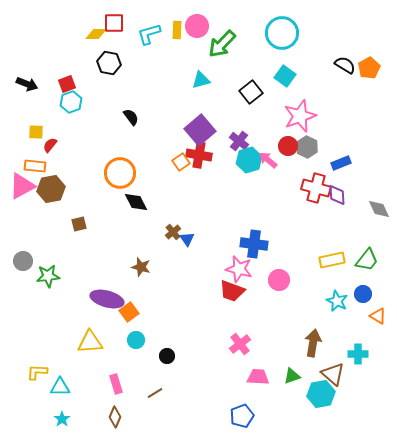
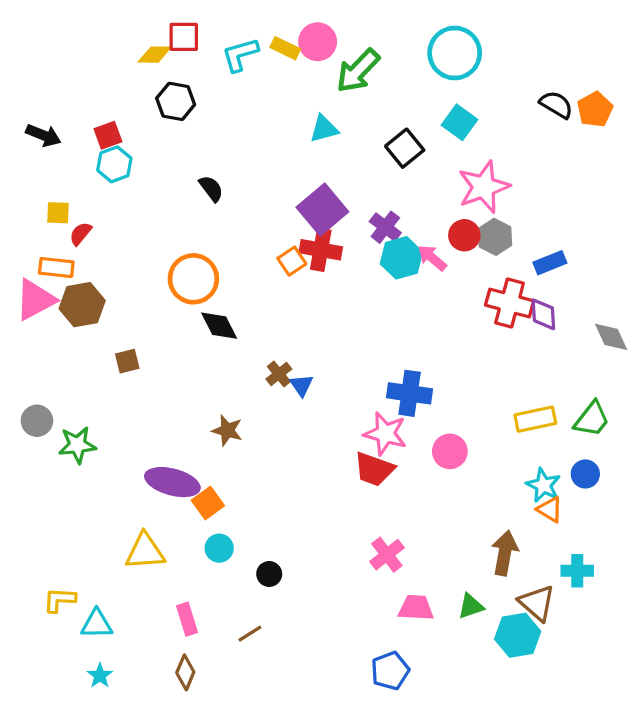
yellow rectangle: (177, 30) -> (285, 48), turned -66
orange triangle: (378, 316) -> (550, 509), moved

